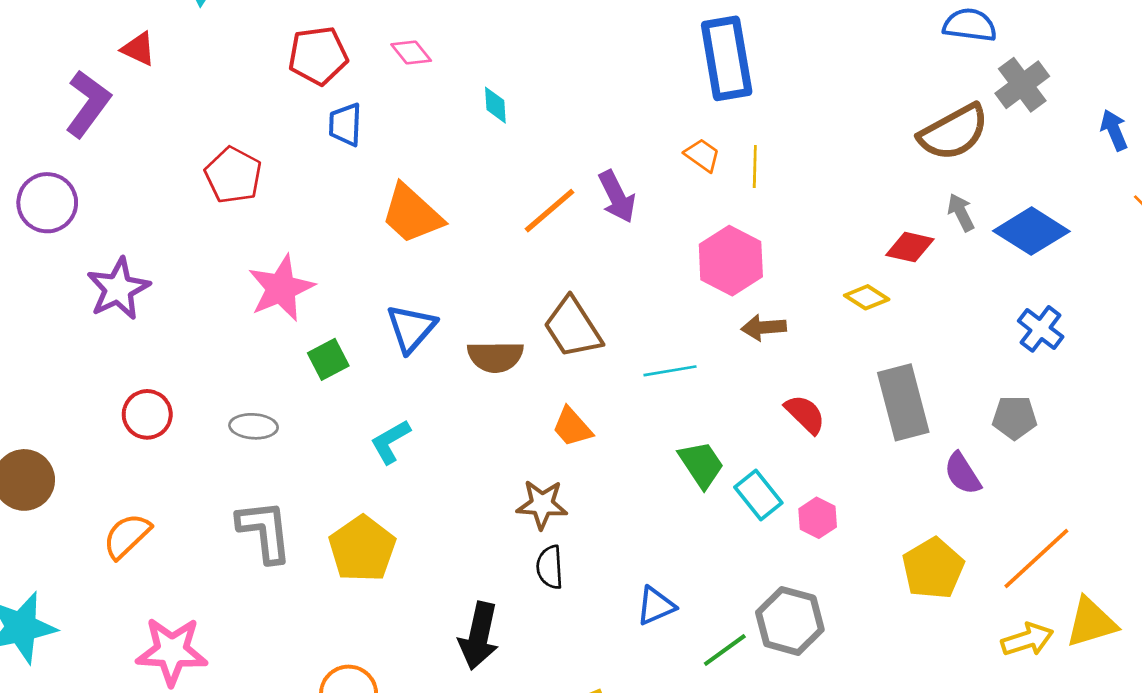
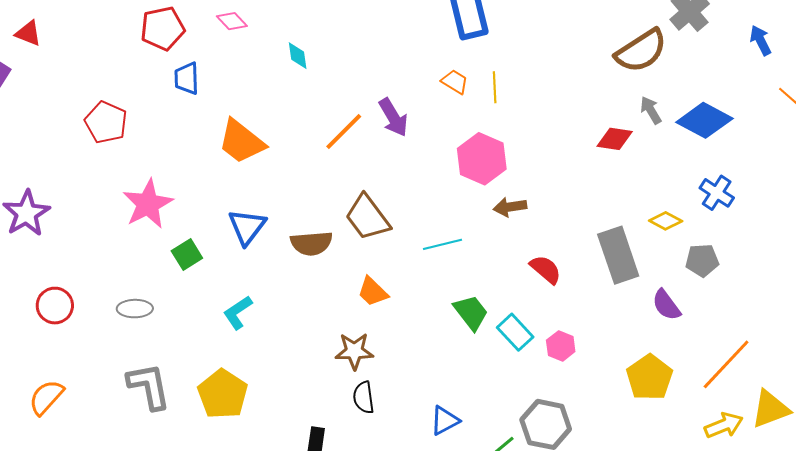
yellow diamond: (867, 297) -> (666, 221), moved

